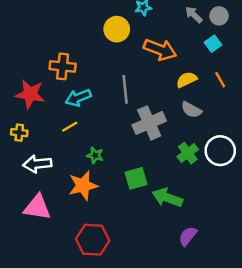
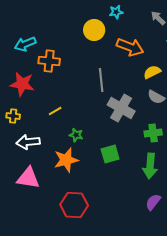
cyan arrow: (78, 98) -> (25, 44), moved
gray cross: (149, 123) -> (121, 108), turned -36
green cross: (188, 153) -> (153, 133), turned 30
green arrow: (167, 198) -> (150, 166), moved, turned -105

